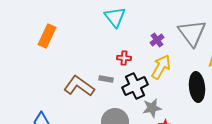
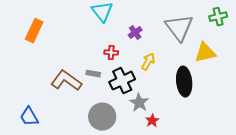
purple cross: (157, 40) -> (135, 33), moved
yellow arrow: (161, 67) -> (148, 62), size x0.7
gray star: (152, 108) -> (139, 103), turned -30

